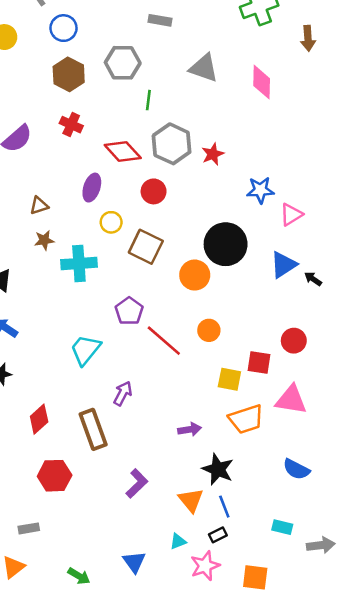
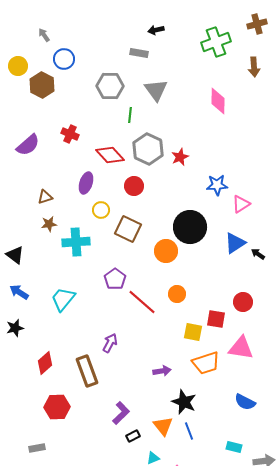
gray triangle: (204, 68) -> (156, 90), moved, turned 35
brown hexagon: (69, 74) -> (42, 85), moved
cyan trapezoid: (85, 350) -> (63, 299), moved
black rectangle: (218, 535) -> (133, 436), moved

